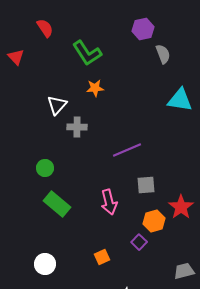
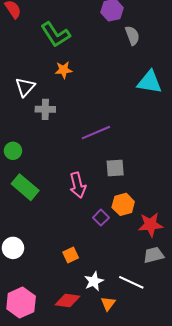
red star: (181, 207) -> (151, 225), moved, turned 30
purple square: (139, 242) -> (101, 218), moved
orange square: (102, 257) -> (71, 255), moved

